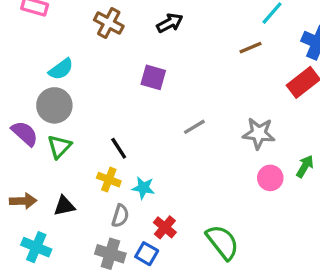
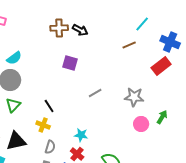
brown cross: (109, 23) -> (59, 28), moved, turned -30
black arrow: (170, 23) -> (80, 30), turned 56
cyan star: (143, 188) -> (81, 135), moved
black triangle: (64, 206) -> (16, 141), size x1.5

